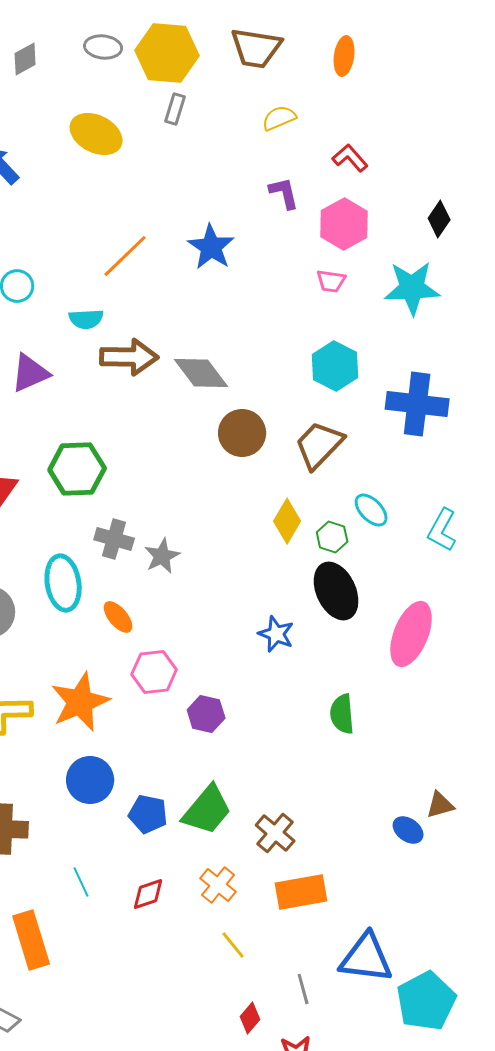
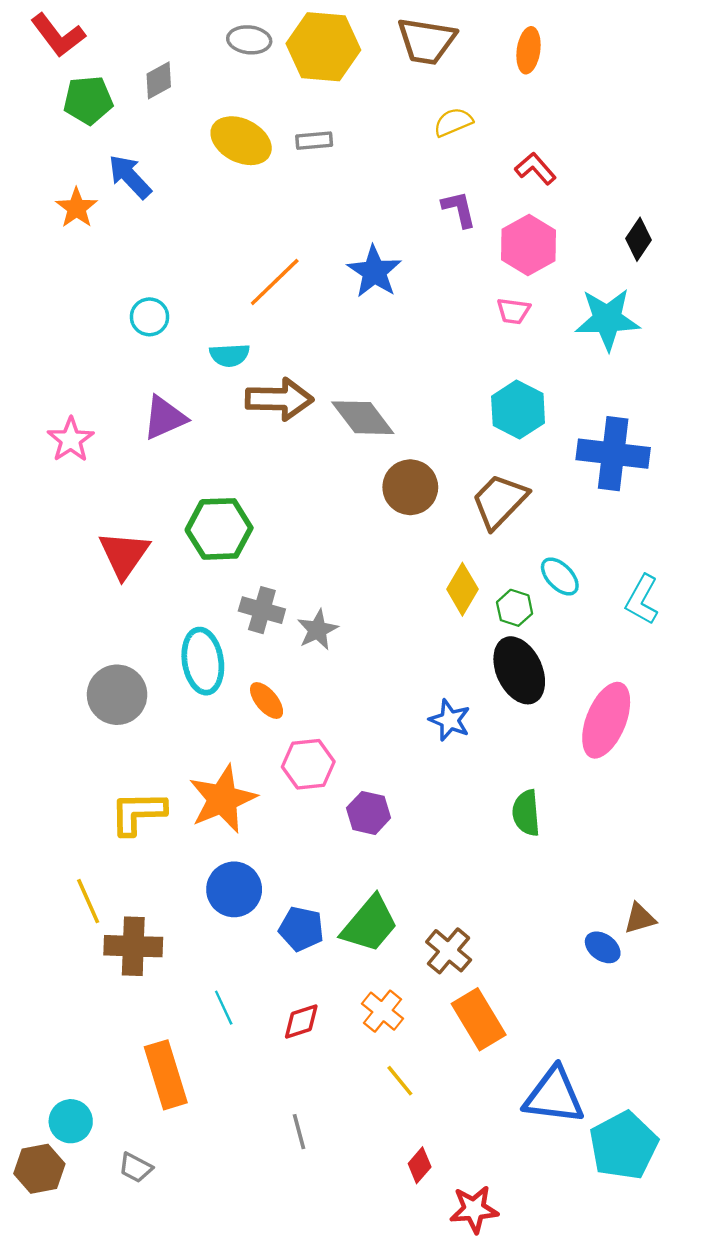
gray diamond: (25, 59) -> (159, 80), moved
gray rectangle: (175, 109) -> (314, 141), moved, turned 68
orange rectangle: (301, 892) -> (479, 1019), turned 69
gray line: (303, 989) -> (299, 1132), moved

